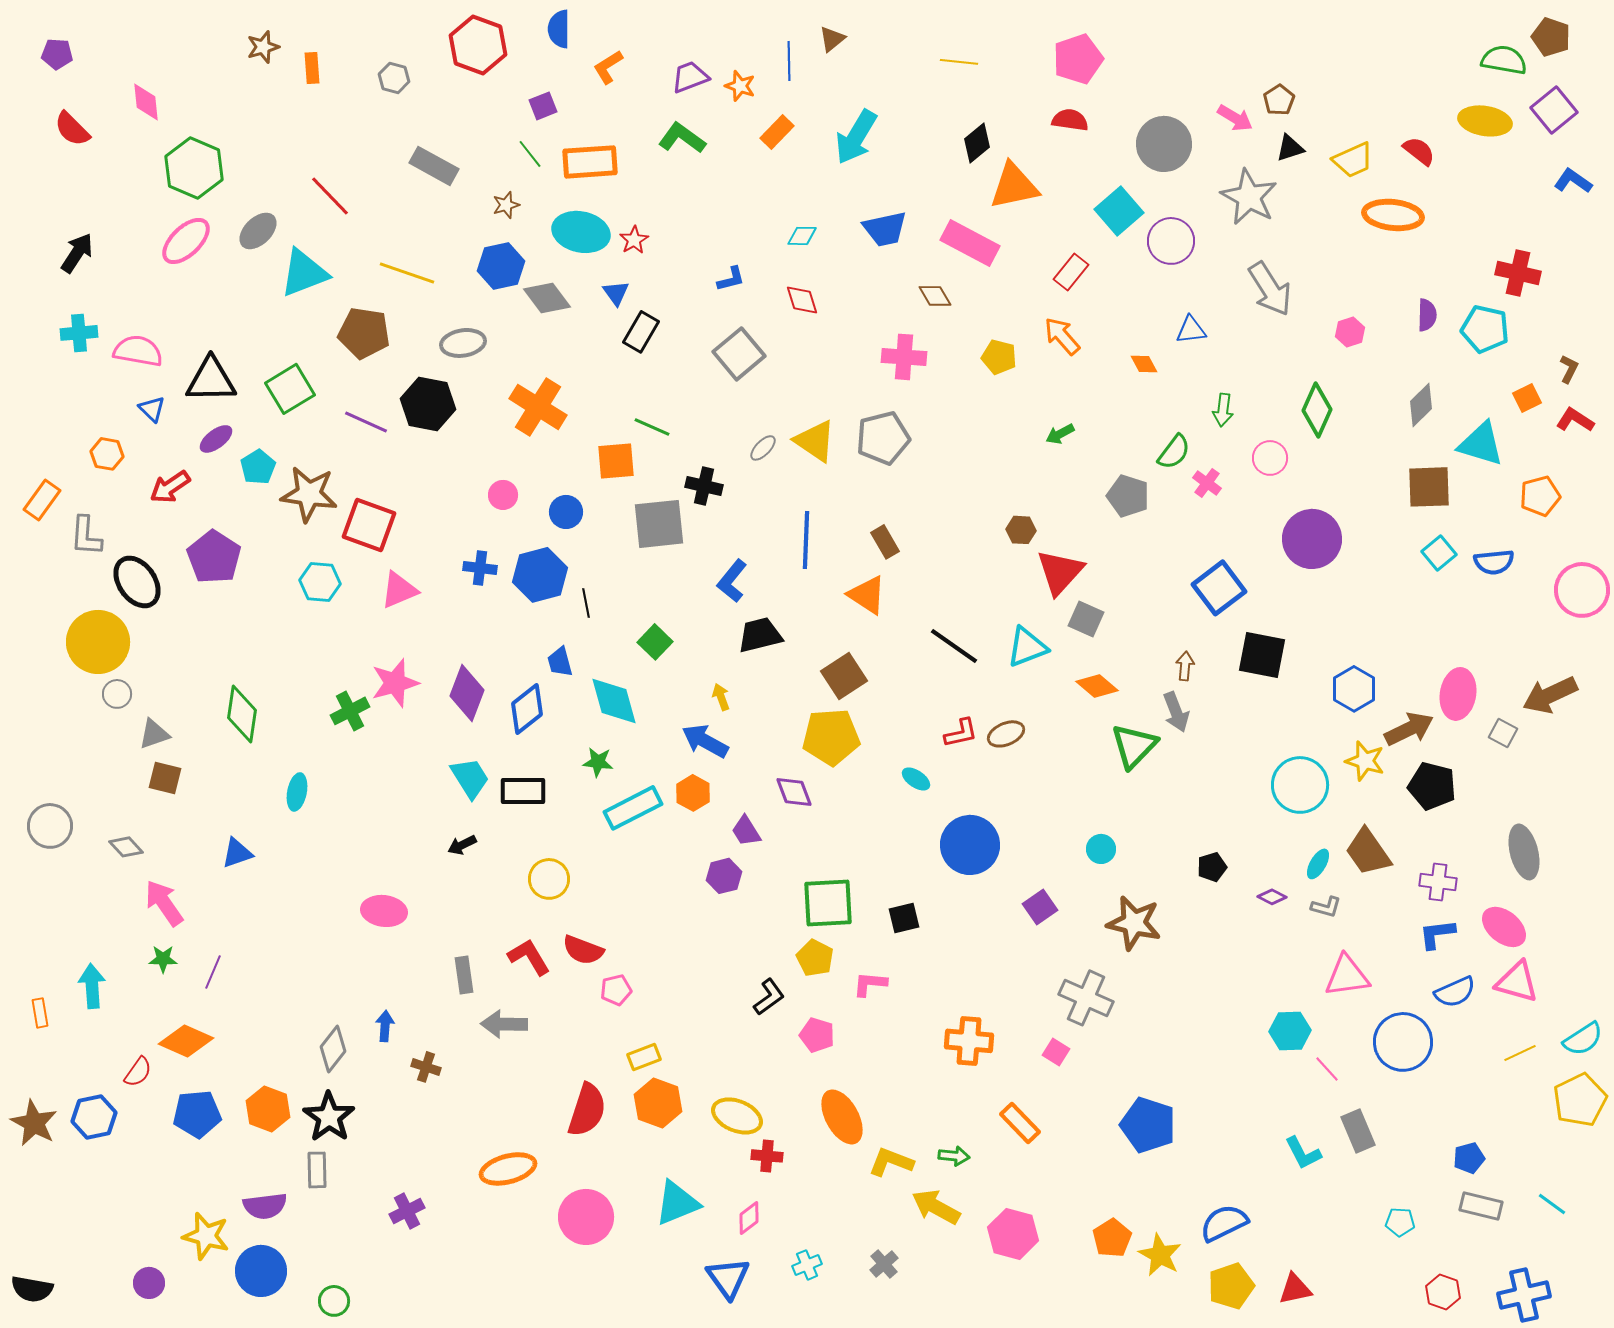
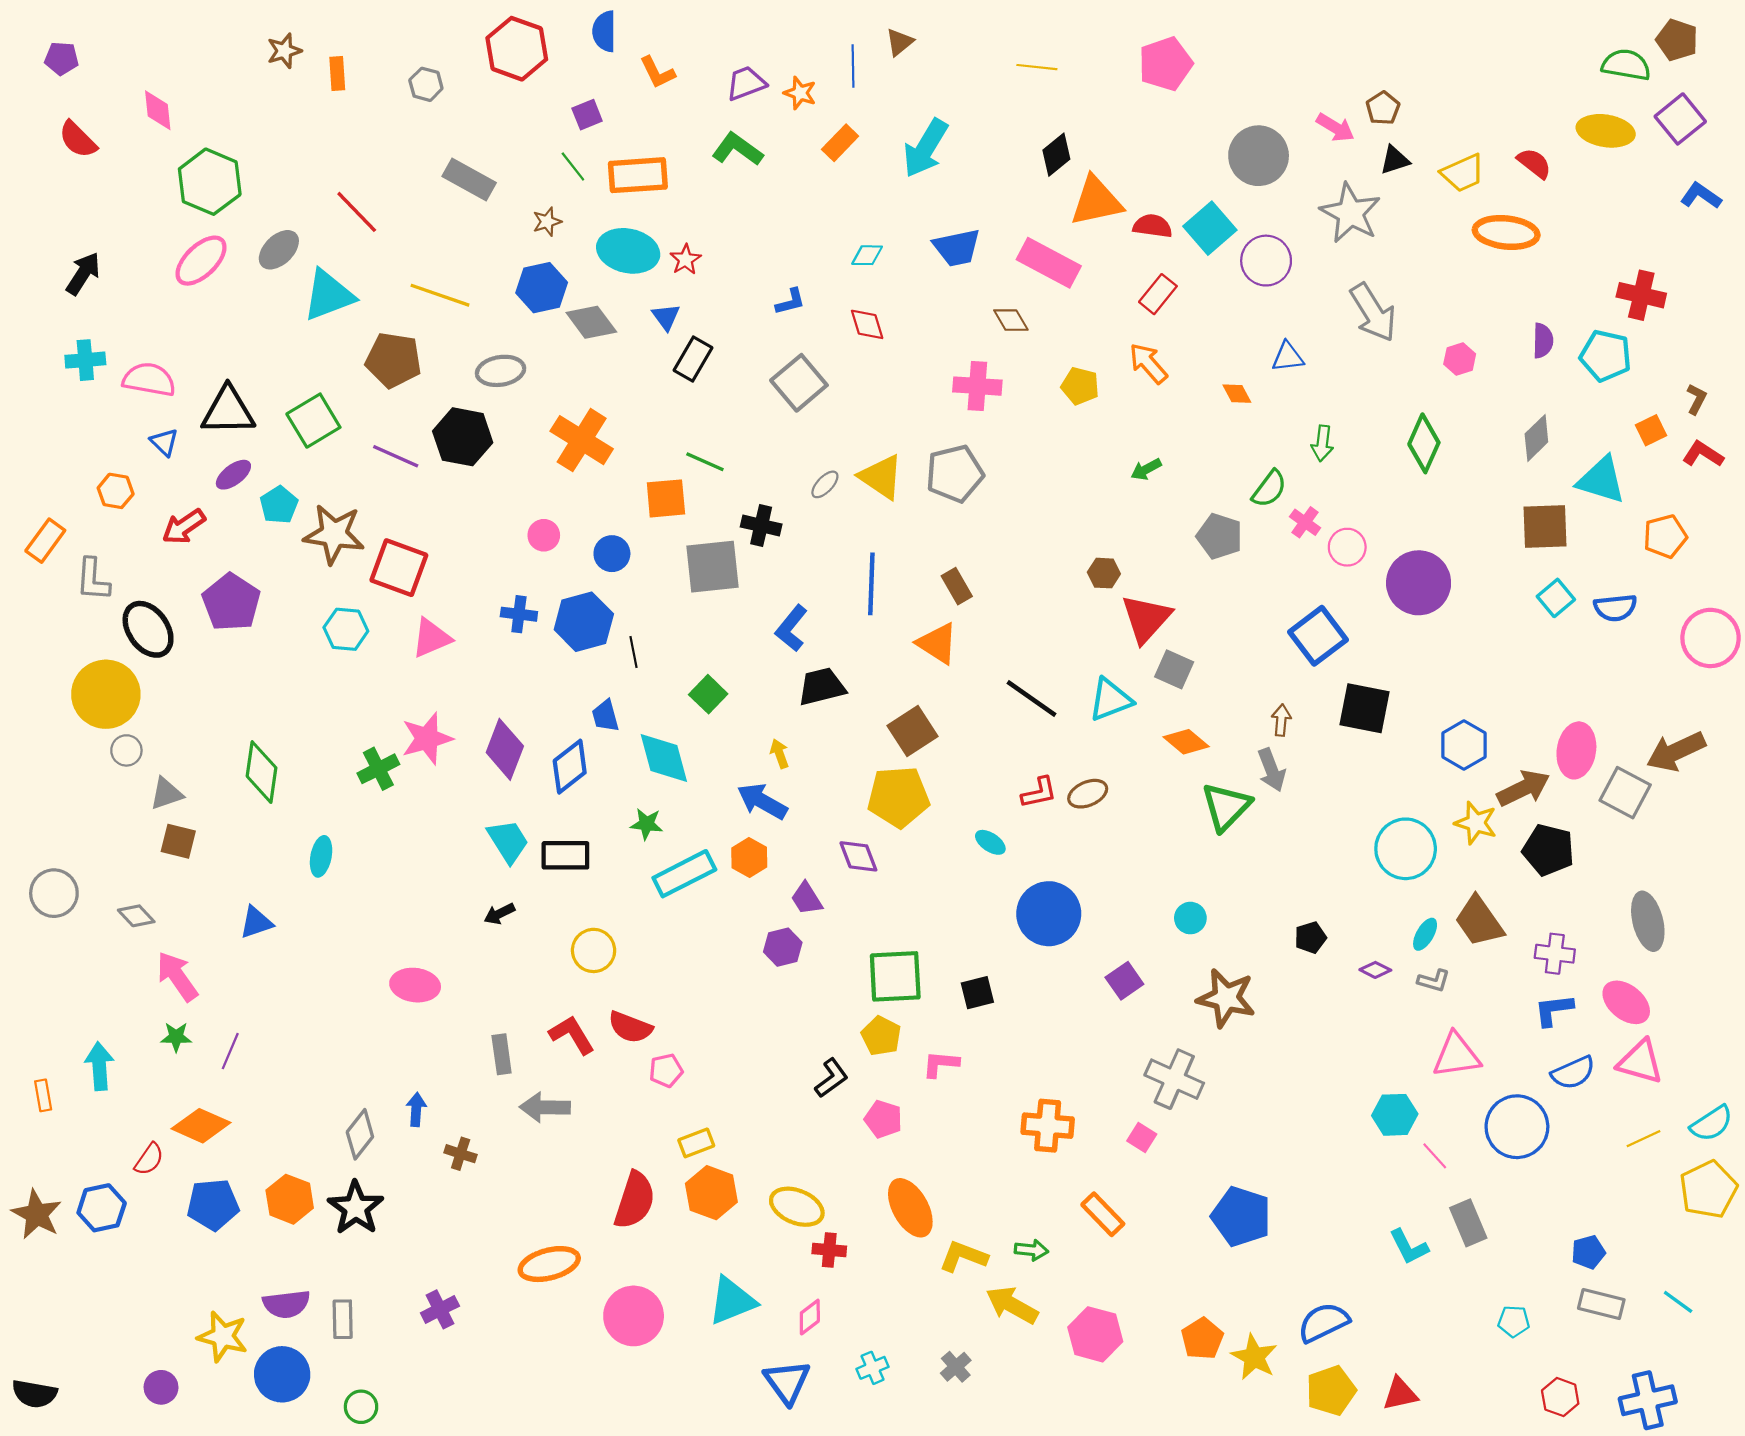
orange L-shape: (608, 67) -> (657, 72), turned -84
red semicircle: (1070, 120) -> (1153, 226), moved
pink circle: (1270, 458) -> (1347, 547), moved
gray square: (1503, 733) -> (1625, 793), size x1.6
gray rectangle: (317, 1170) -> (343, 1319), moved

